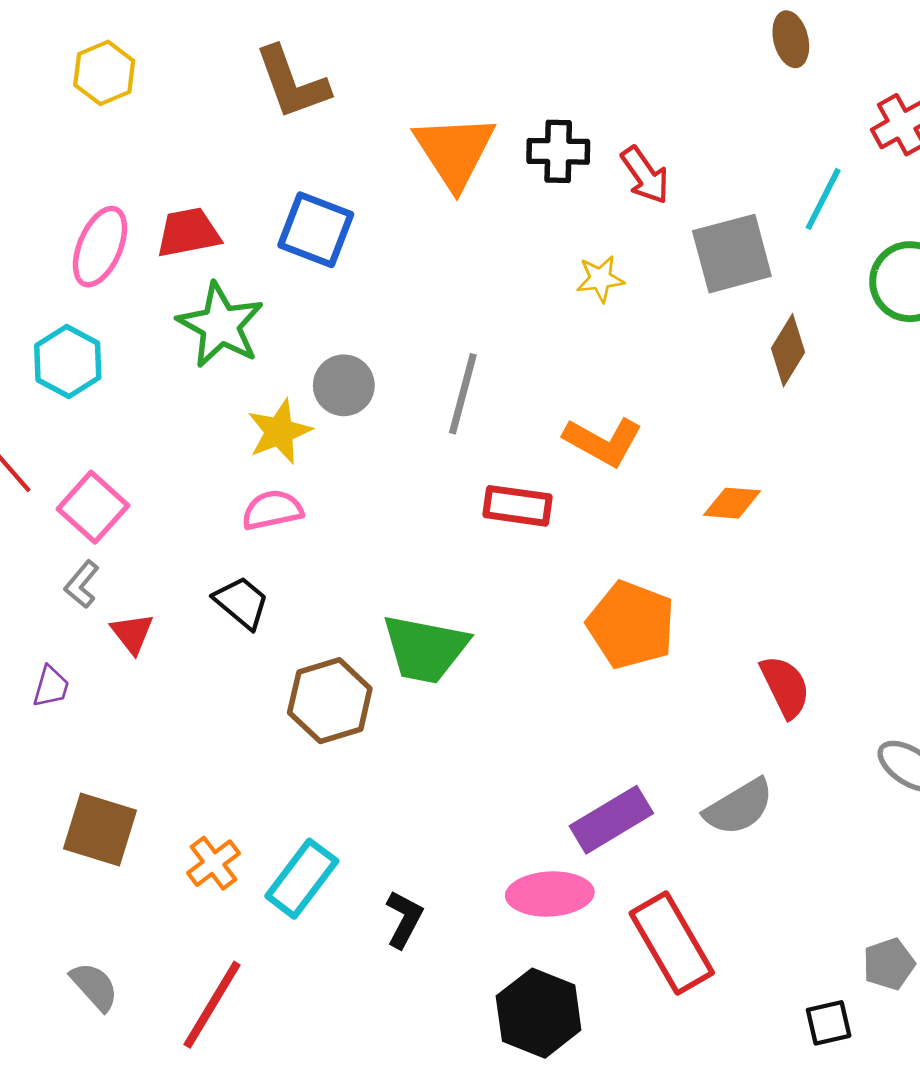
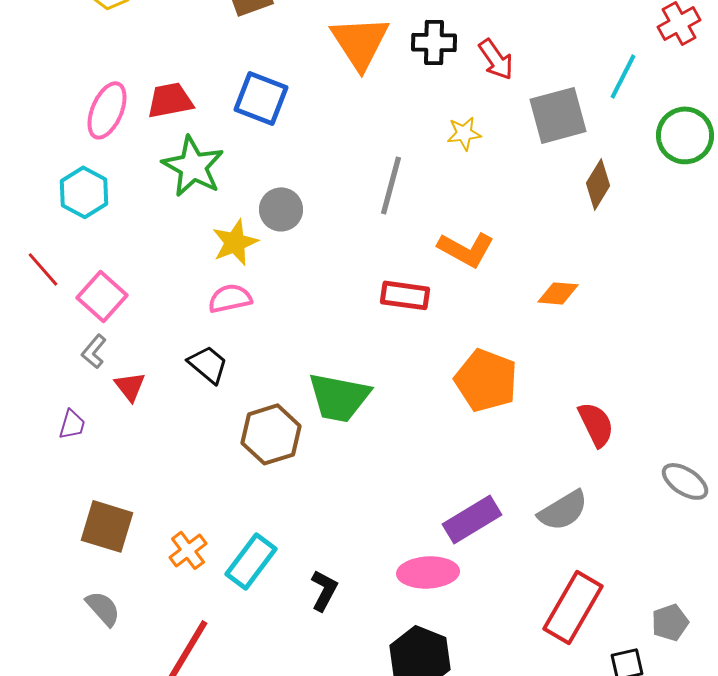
gray line: (463, 394) -> (391, 185), moved
red rectangle: (672, 943) -> (573, 607), moved, turned 60
gray semicircle: (94, 986) -> (103, 608), moved

